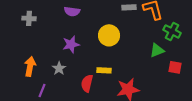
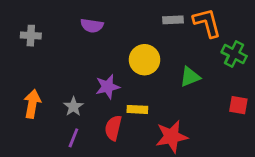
purple star: (71, 44) -> (108, 87), moved
green triangle: (157, 50) -> (190, 77), moved
purple line: (42, 90) -> (73, 138), moved

